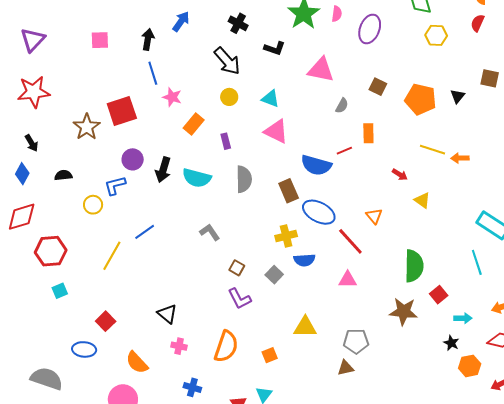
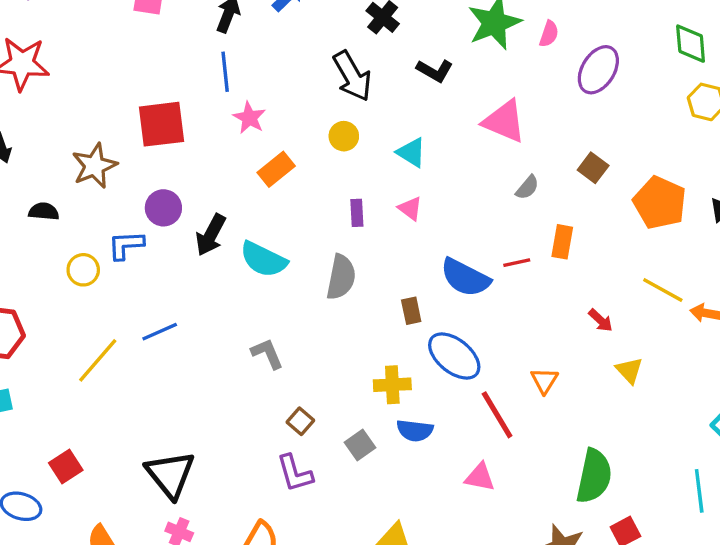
brown star: (87, 127) -> (94, 166), moved
pink triangle: (276, 131) -> (410, 208), size x0.6
purple rectangle: (226, 141) -> (357, 213), moved
brown rectangle: (289, 191) -> (411, 311), size x0.7
black triangle: (167, 314) -> (170, 474), size x1.5

